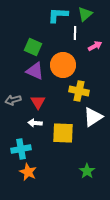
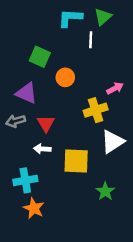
pink arrow: (95, 46) -> (115, 88), moved
orange circle: (63, 65) -> (65, 77), moved, size x0.6
purple triangle: (35, 71) -> (27, 93), moved
yellow cross: (79, 91) -> (96, 110), turned -30
green star: (87, 171) -> (105, 191), moved

